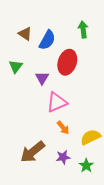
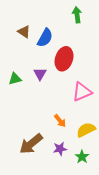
green arrow: (83, 30) -> (77, 15), moved
green triangle: (16, 66) -> (15, 79), moved, turned 40
pink triangle: (57, 102) -> (82, 92), moved

